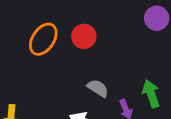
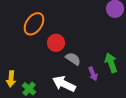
red circle: (84, 36) -> (56, 43), moved

